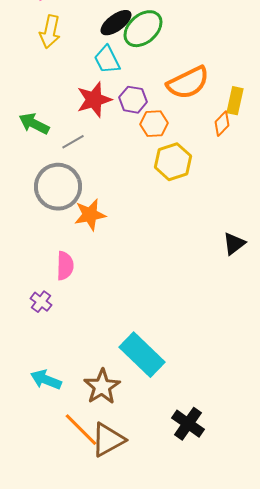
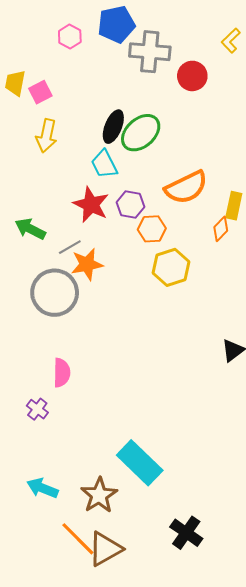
black ellipse: (116, 23) -> (113, 127), turned -32
red star: (94, 100) -> (91, 205), turned -30
orange star: (90, 215) -> (87, 264), moved

